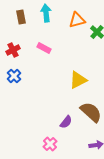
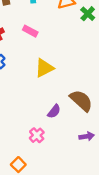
yellow triangle: (78, 80) -> (44, 68), moved

